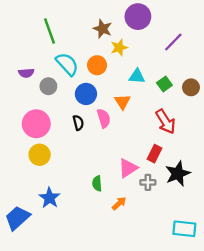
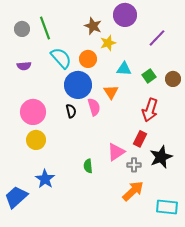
gray circle: (48, 86) -> (22, 29), moved
blue circle: (86, 94) -> (78, 85), size x1.4
red arrow: (166, 122) -> (150, 110), turned 50
orange arrow: (119, 203) -> (133, 191), moved, size x1.6

